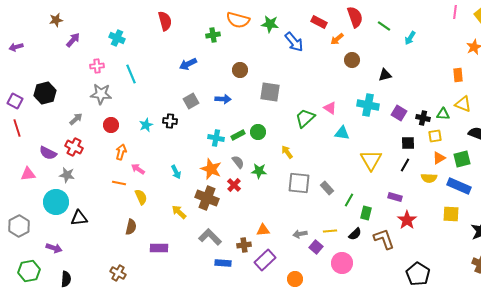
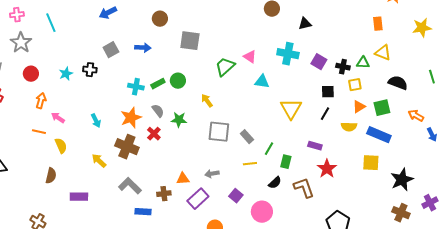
gray star: (101, 94) -> (21, 43), turned 30
orange star: (211, 169) -> (131, 118), turned 30
yellow line: (330, 231) -> (250, 164), moved
gray arrow: (300, 234) -> (212, 174), moved
purple rectangle: (265, 260) -> (198, 199), moved

